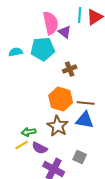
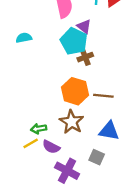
purple triangle: (65, 32) -> (84, 26), moved
cyan pentagon: (43, 49) -> (74, 41), moved, turned 30
blue triangle: (85, 120) -> (109, 131), moved

